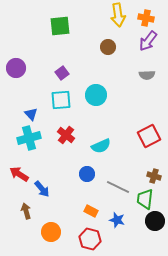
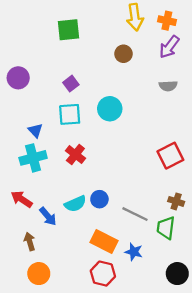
cyan semicircle: (101, 146) -> (75, 204), moved
orange rectangle: (91, 211) -> (104, 242), size x1.6
black circle: (155, 221) -> (177, 274), moved
orange circle: (51, 232) -> (39, 274), moved

